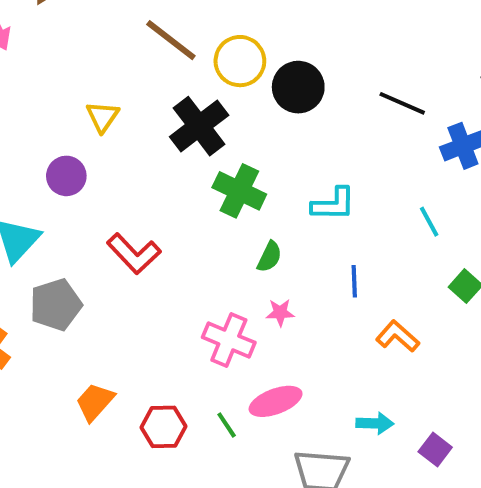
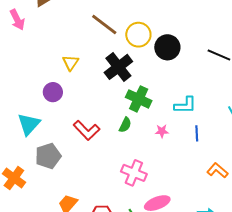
green semicircle: (269, 257) -> (125, 125), moved
blue line: (354, 281) -> (197, 133), moved
pink star: (280, 313) -> (162, 131), moved

